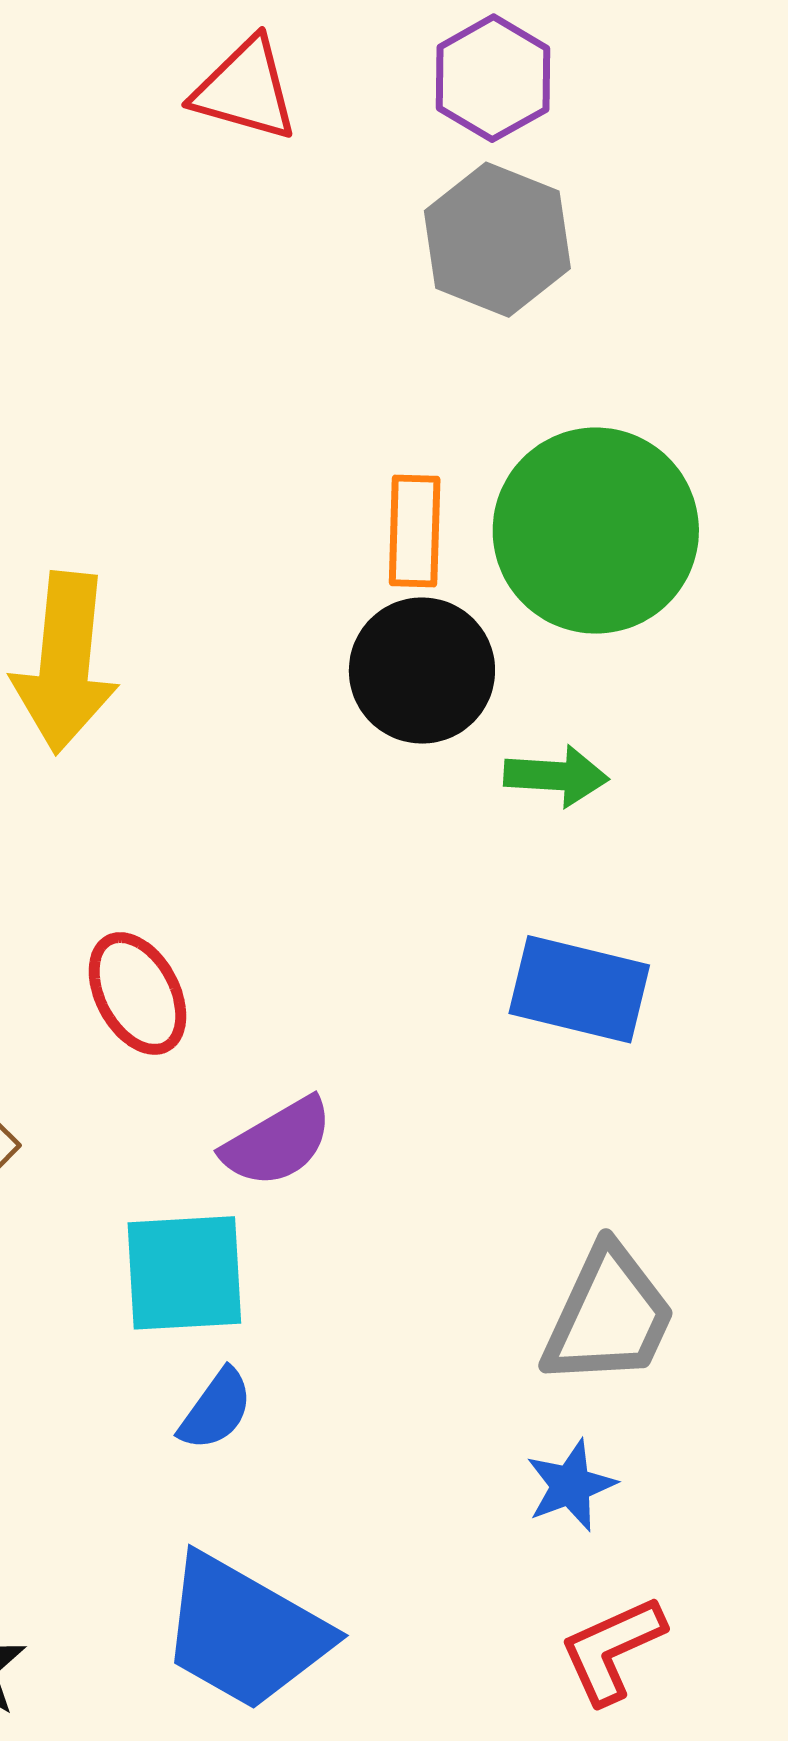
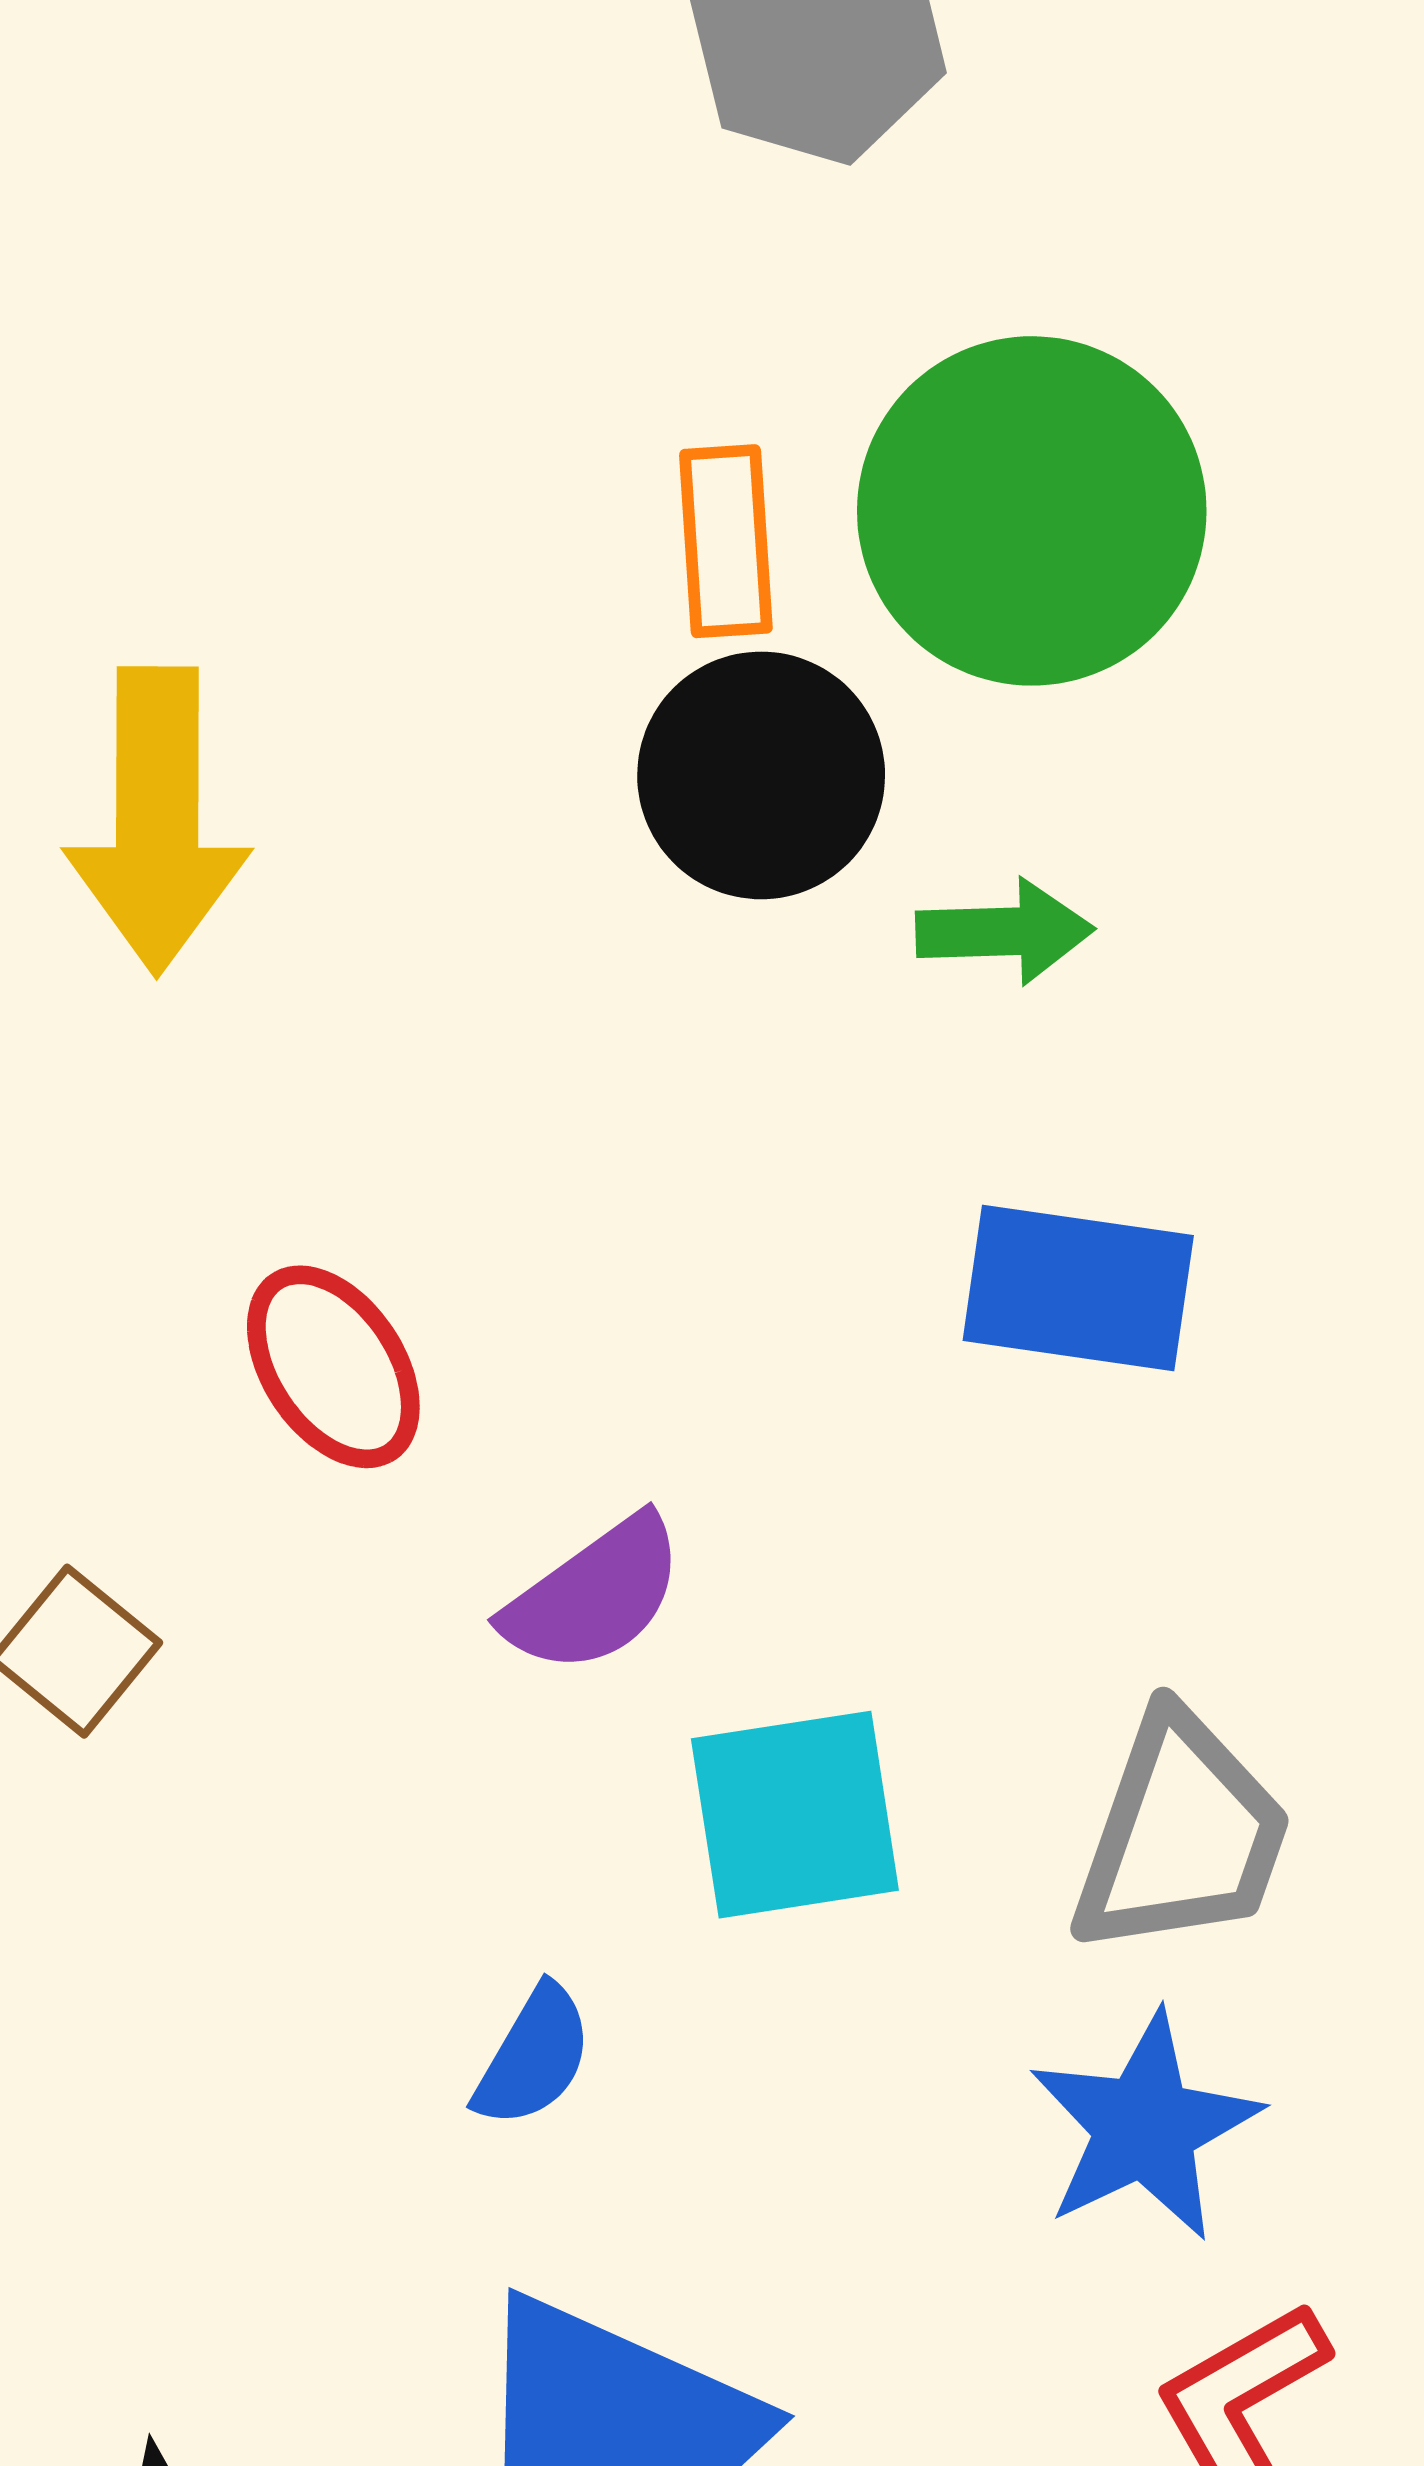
cyan square: (184, 1273) -> (795, 1815), moved
blue star: (571, 1485) -> (1145, 2127), size x1.5

